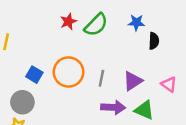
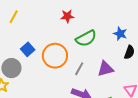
green semicircle: (96, 25) -> (86, 38), moved
purple triangle: (133, 81) -> (106, 69), moved

